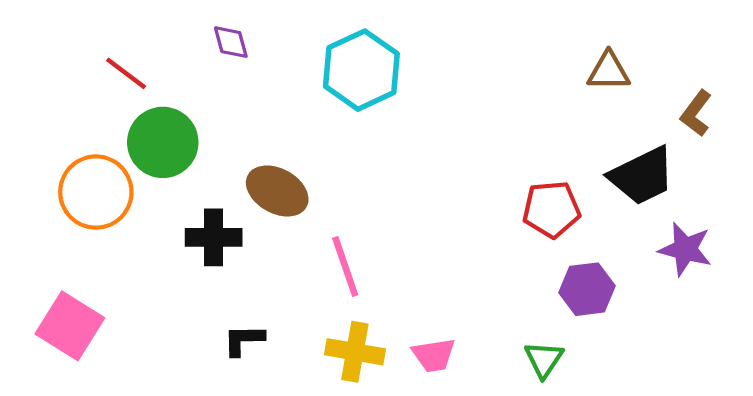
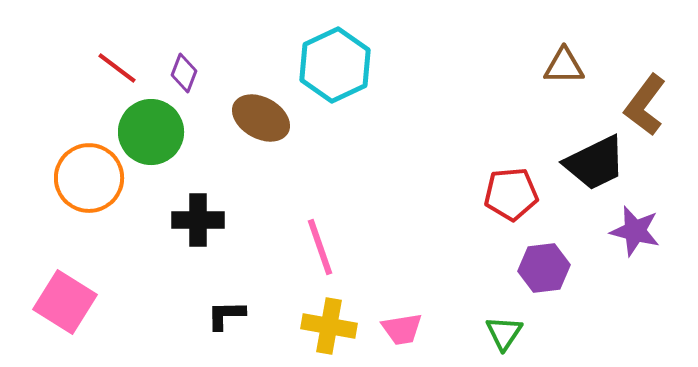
purple diamond: (231, 42) -> (184, 73), moved, turned 36
brown L-shape: (696, 113) -> (645, 105), size x1.4
brown ellipse: (277, 191) -> (261, 118), moved

